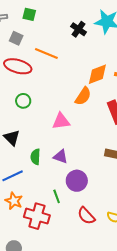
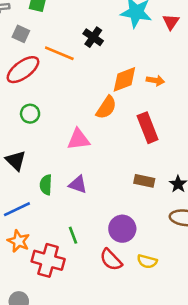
black cross: (79, 29) -> (93, 37), moved
red ellipse: (18, 66) -> (23, 70), turned -52
purple circle: (77, 181) -> (122, 229), moved

